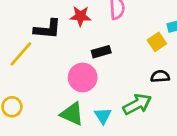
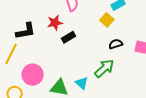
red star: (80, 16) -> (55, 23), moved
pink circle: (83, 77) -> (33, 75), moved

